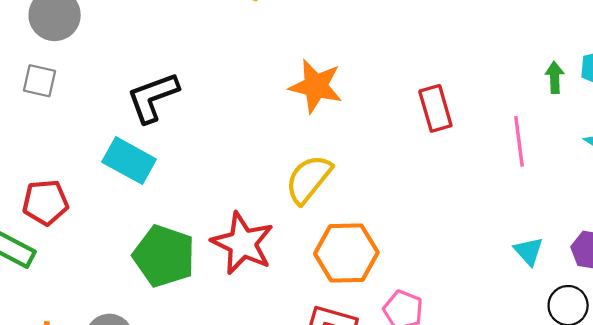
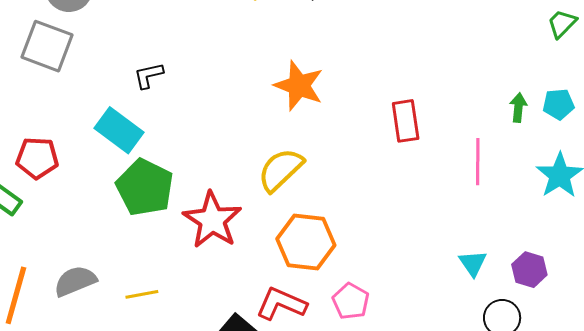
gray square: (39, 81) -> (47, 46), size x1.6
black L-shape: (153, 97) -> (149, 75), size x0.6
green pentagon: (164, 256) -> (145, 187), moved

